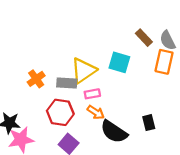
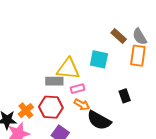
yellow triangle: (84, 70) -> (68, 69), turned 45
orange cross: (36, 79) -> (26, 111), moved
black rectangle: (149, 123) -> (125, 96), moved

